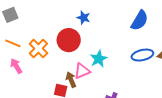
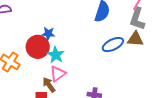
blue star: (83, 18) -> (48, 34), moved
cyan star: (99, 59) -> (56, 55), moved

